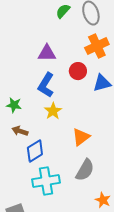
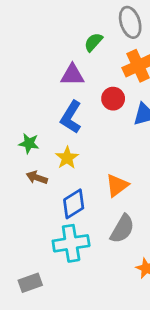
green semicircle: (63, 11) -> (93, 42), moved
yellow star: (53, 111) -> (67, 158), moved
blue diamond: (35, 151) -> (74, 204), moved

